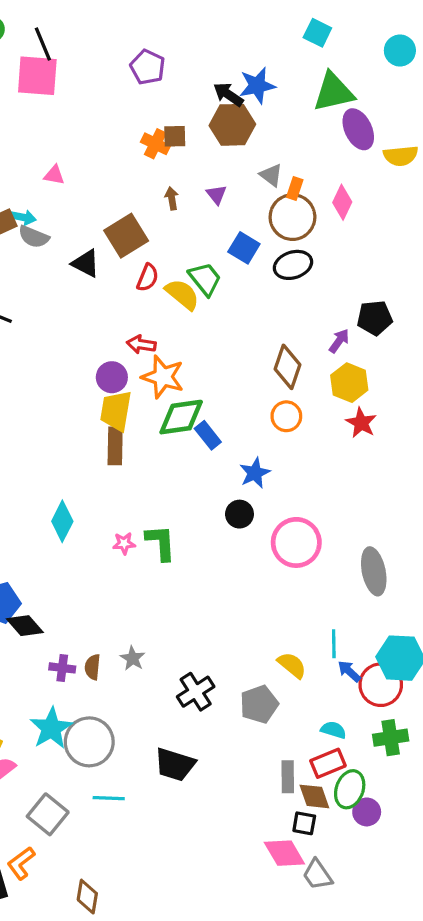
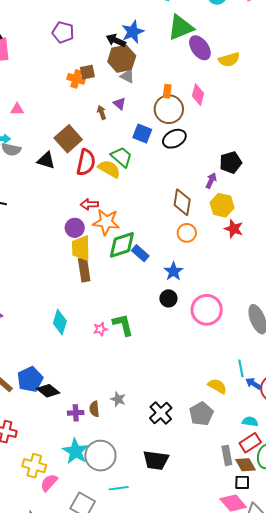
gray triangle: (271, 175) -> (127, 76), moved
brown arrow: (172, 198) -> (102, 112), moved
red semicircle: (148, 278) -> (86, 162), size x1.5

